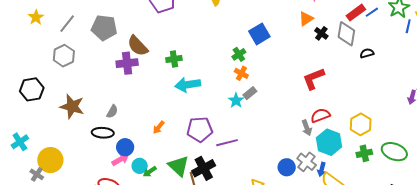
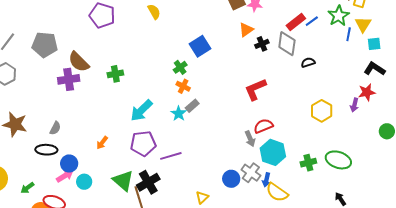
black cross: (321, 33) -> (262, 44), turned 32
cyan arrow: (188, 85) -> (141, 111), moved, turned -35
yellow hexagon: (361, 124) -> (322, 111), moved
green arrow: (150, 172) -> (27, 188), moved

